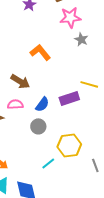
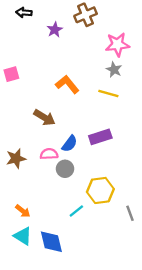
pink star: (70, 17) -> (117, 44), moved
yellow line: (89, 84) -> (108, 94), moved
pink semicircle: (15, 104) -> (49, 154), moved

